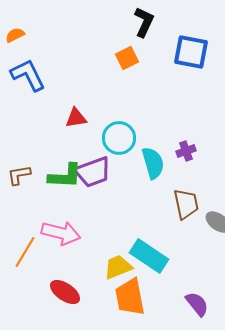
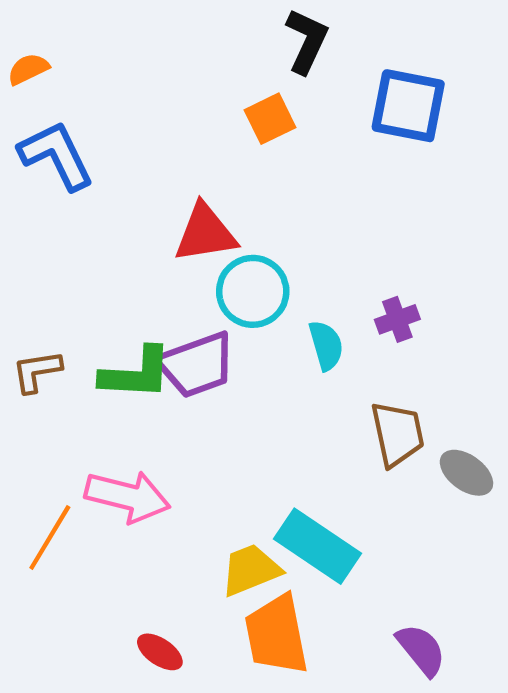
red triangle: (76, 118) -> (205, 233), moved, size x1.4
cyan semicircle: (153, 163) -> (326, 345), size x0.7
red ellipse: (65, 292) -> (160, 652), moved, size x0.7

